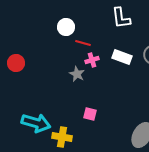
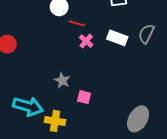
pink cross: (92, 60) -> (86, 41), turned -32
gray star: (77, 74) -> (62, 80), moved

